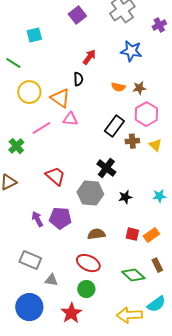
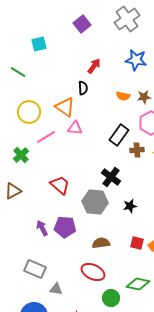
yellow circle: (29, 92) -> (29, 112), moved
green diamond: (133, 275) -> (138, 284), turned -30
green circle: (86, 289) -> (111, 298), moved

